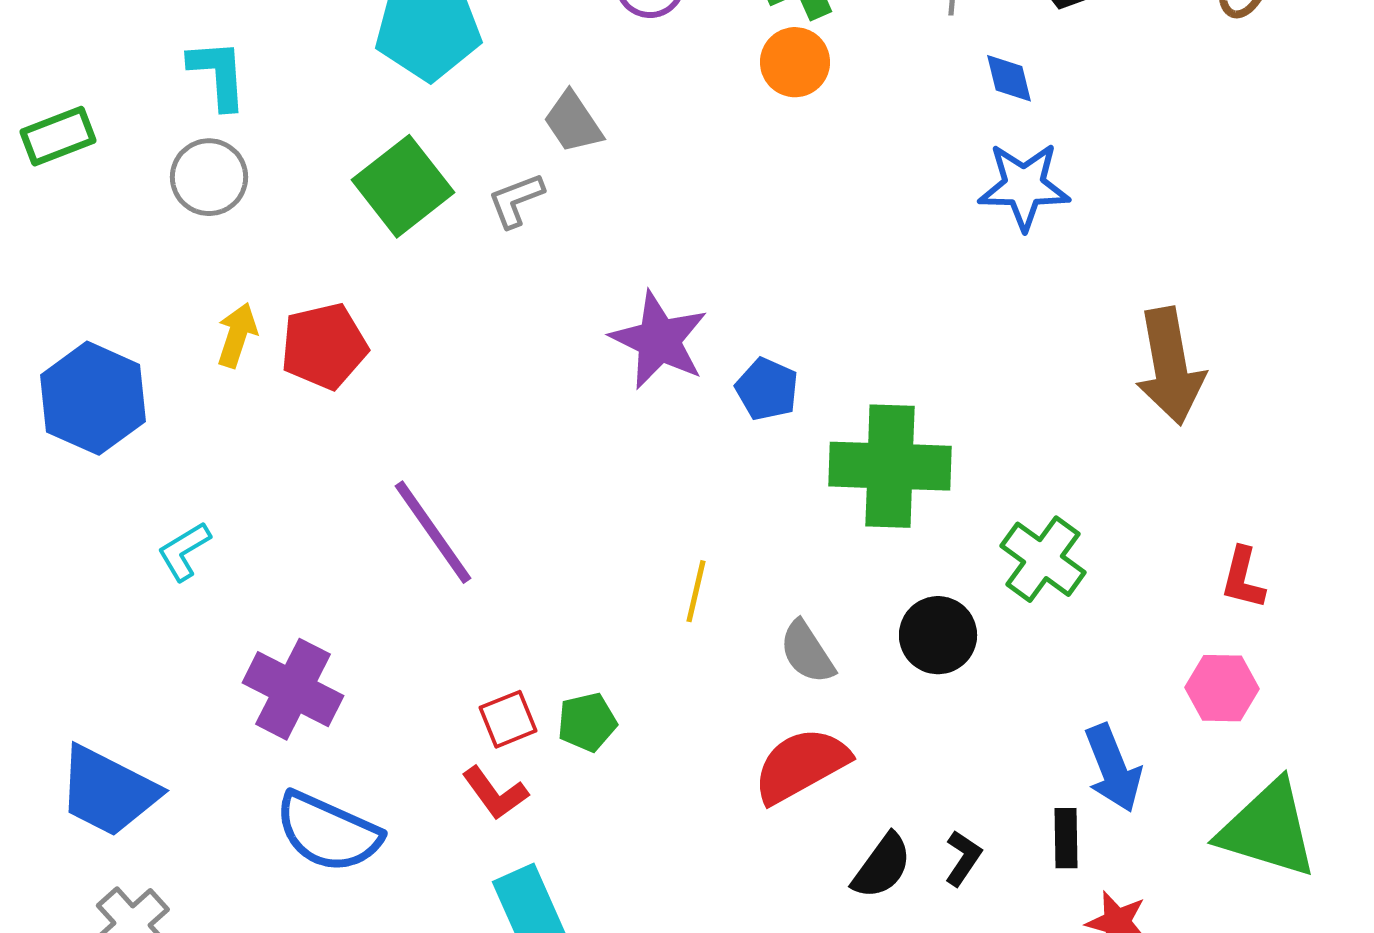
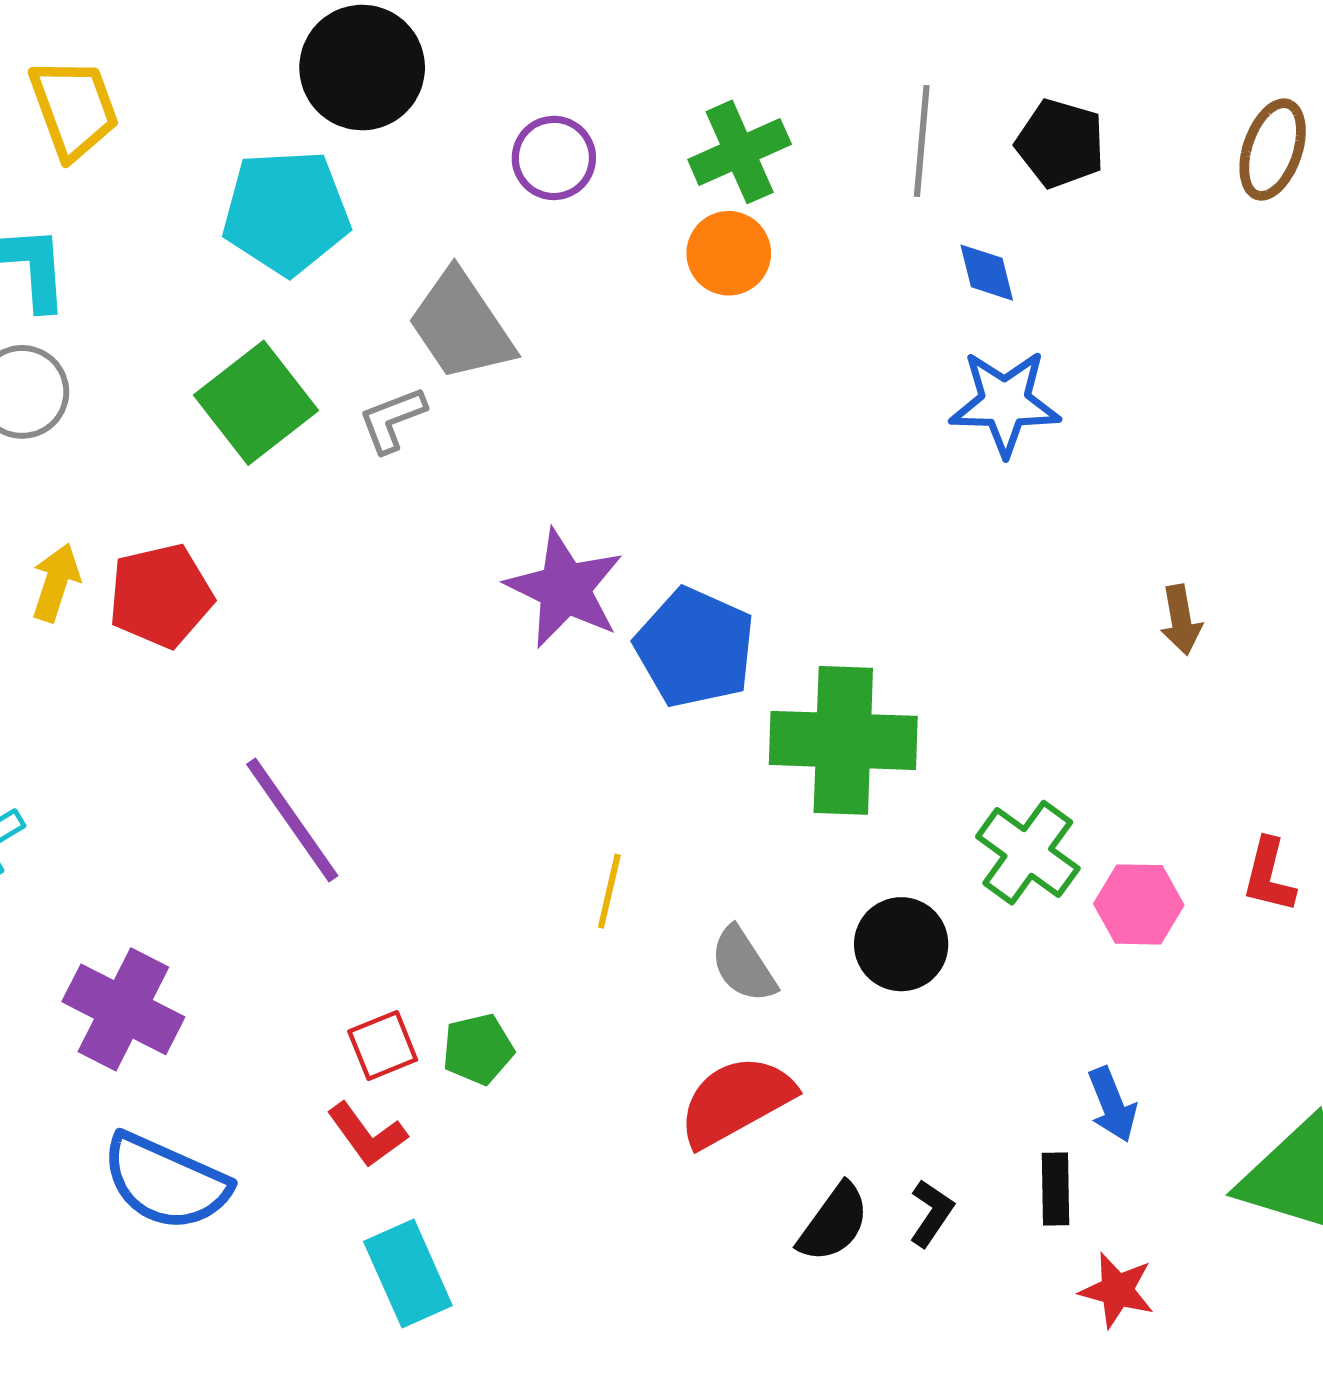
gray trapezoid: (573, 122) -> (461, 326), size x1.5
brown arrow: (1170, 366) -> (1181, 620), size x0.5
blue pentagon: (767, 389) -> (695, 648), size x1.6
pink hexagon: (1222, 688) -> (1139, 904), moved
blue arrow: (1113, 768) -> (1112, 1105), size x0.7

